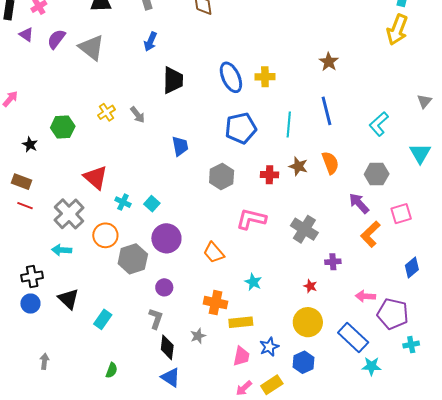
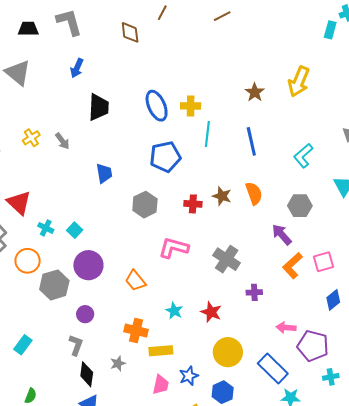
yellow arrow: (397, 30) -> (299, 82), moved
cyan line: (289, 124) -> (207, 134), moved
pink square: (401, 214) -> (324, 262), moved
red star: (310, 286) -> (211, 312), moved, size x1.5

